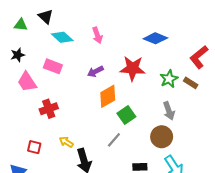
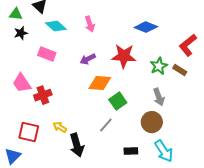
black star: (18, 55) -> (21, 33), moved
pink trapezoid: (27, 82) -> (22, 83), moved
orange diamond: (108, 96) -> (100, 83), turned 35
red square: (34, 147) -> (29, 132), size x1.5

